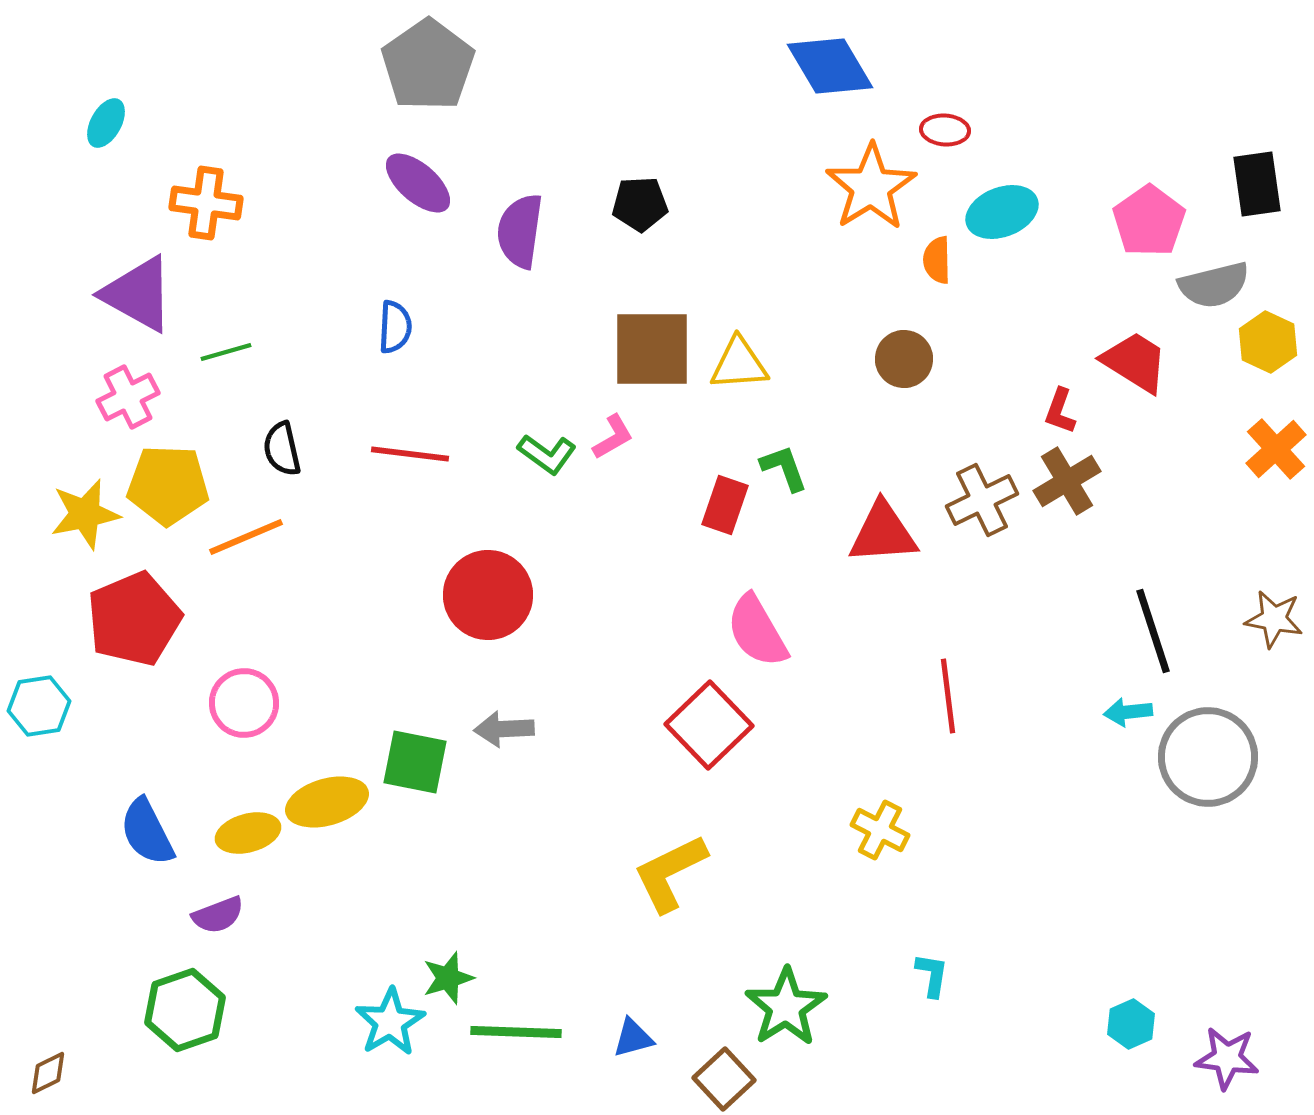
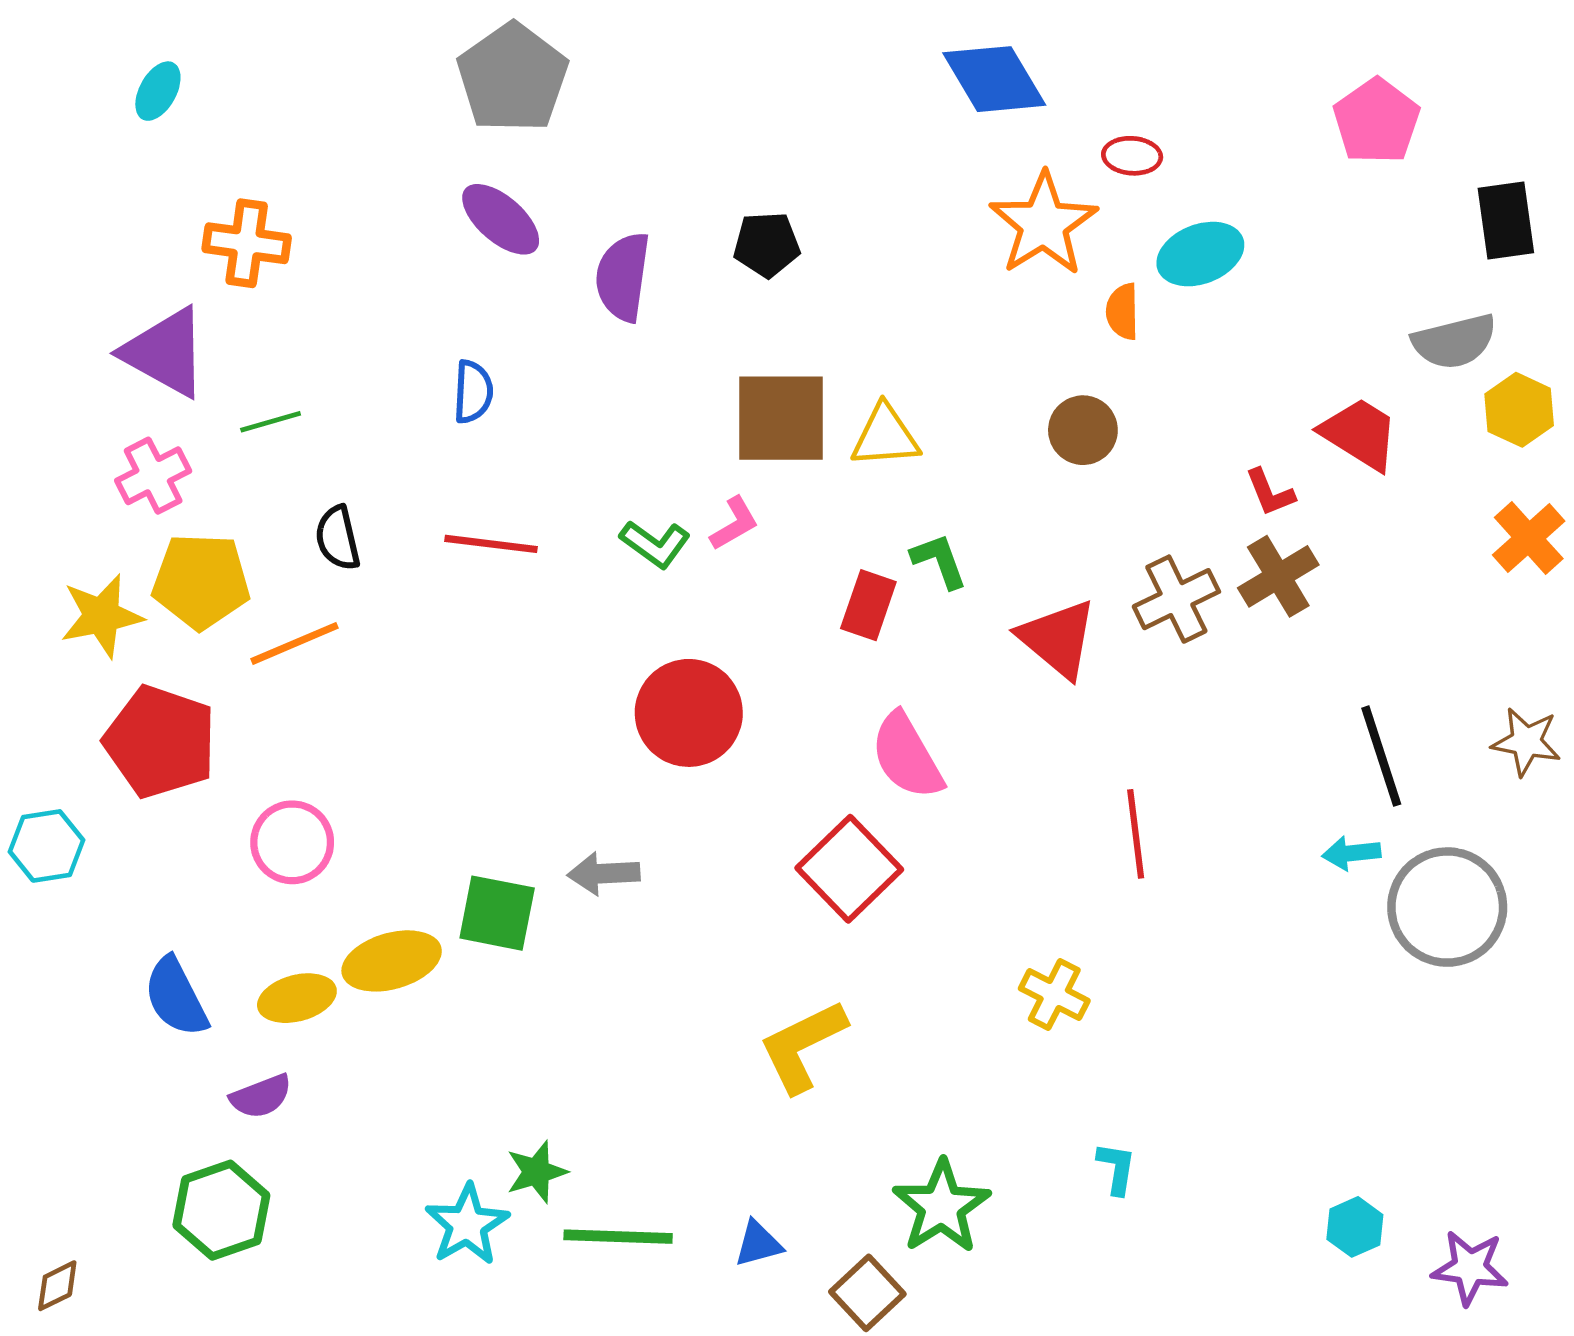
cyan ellipse: (106, 123) -> (158, 91), moved
pink pentagon: (1149, 221) -> (1377, 121), moved
red L-shape: (1060, 411) -> (1270, 492), turned -42
red triangle: (883, 533) -> (1058, 639), turned 44
red circle: (488, 595) -> (689, 713), moved
red pentagon: (134, 619) -> (160, 742), turned -30

